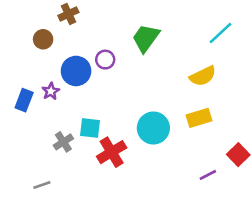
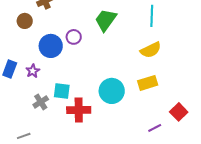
cyan line: (221, 33) -> (152, 16), moved, turned -45
purple star: (51, 91) -> (33, 71), moved
red cross: (112, 152) -> (79, 110), turned 30

